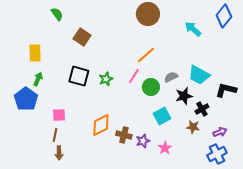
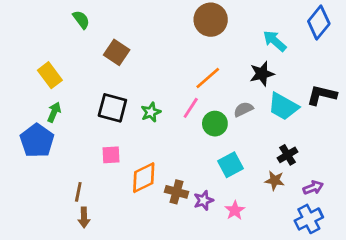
yellow rectangle: (35, 53) -> (50, 75), turned -36
black L-shape: (226, 90) -> (322, 95), moved
black star: (184, 96) -> (262, 74), moved
pink square: (59, 115) -> (111, 155), moved

